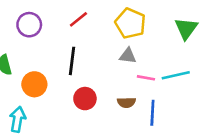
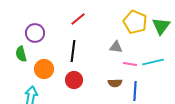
yellow pentagon: (130, 23) -> (135, 22), moved
purple circle: (29, 25) -> (35, 33), moved
red circle: (85, 99) -> (74, 80), moved

